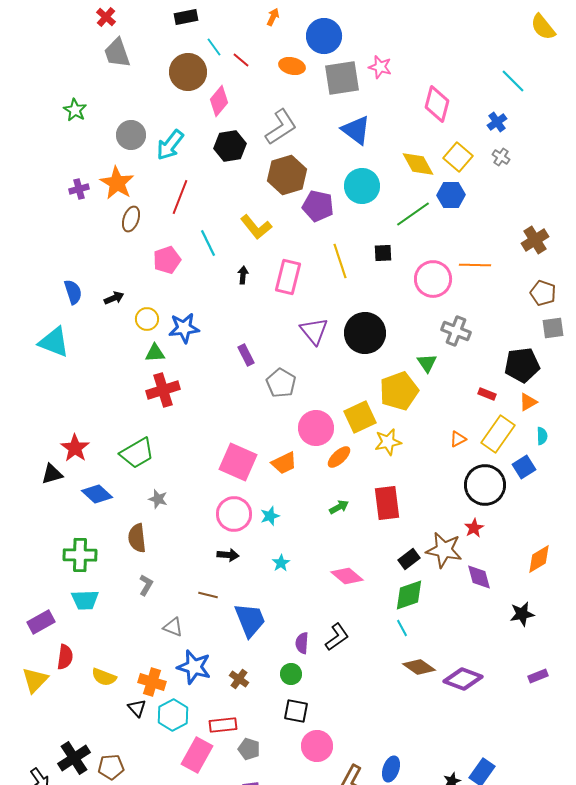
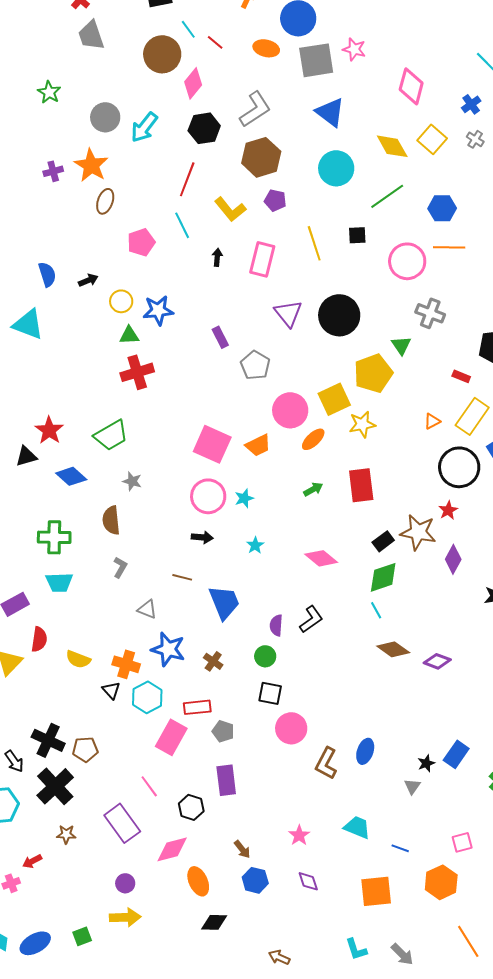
blue hexagon: (451, 195) -> (442, 208), moved
red line: (180, 197) -> (187, 179), moved
purple pentagon: (318, 206) -> (275, 200), moved, size x0.7
purple diamond: (479, 577) -> (453, 559), turned 44
purple diamond: (463, 679) -> (437, 661), size x0.7
black cross: (74, 758) -> (48, 740), turned -32

